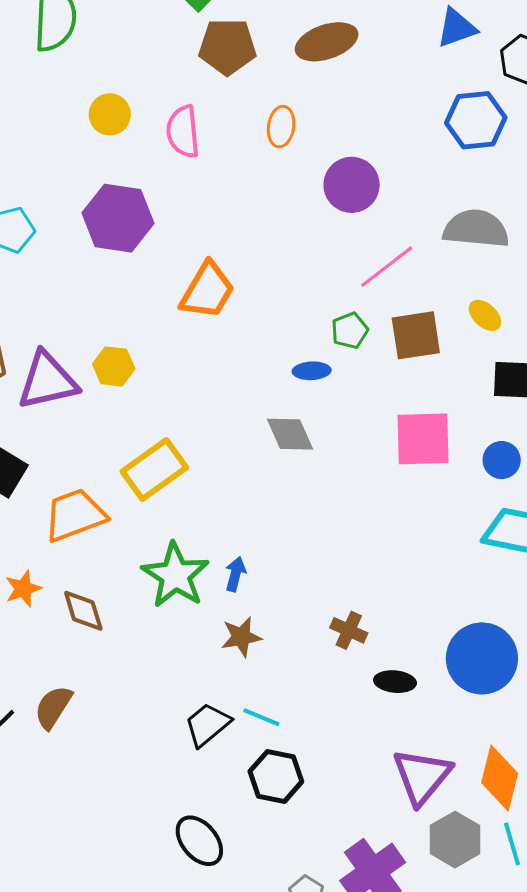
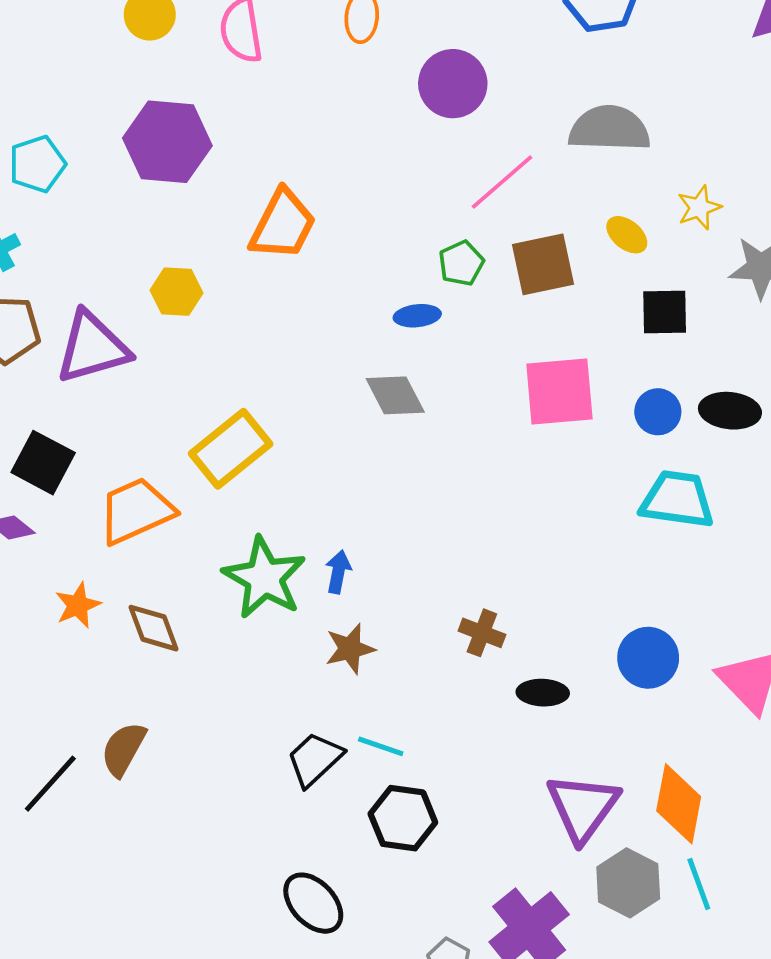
yellow hexagon: (114, 366) -> (176, 292), moved
blue circle: (482, 658) -> (648, 658), size x0.7

